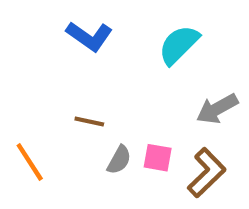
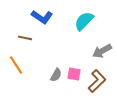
brown line: (89, 121) -> (25, 38), moved
orange line: (30, 162) -> (16, 65), moved

